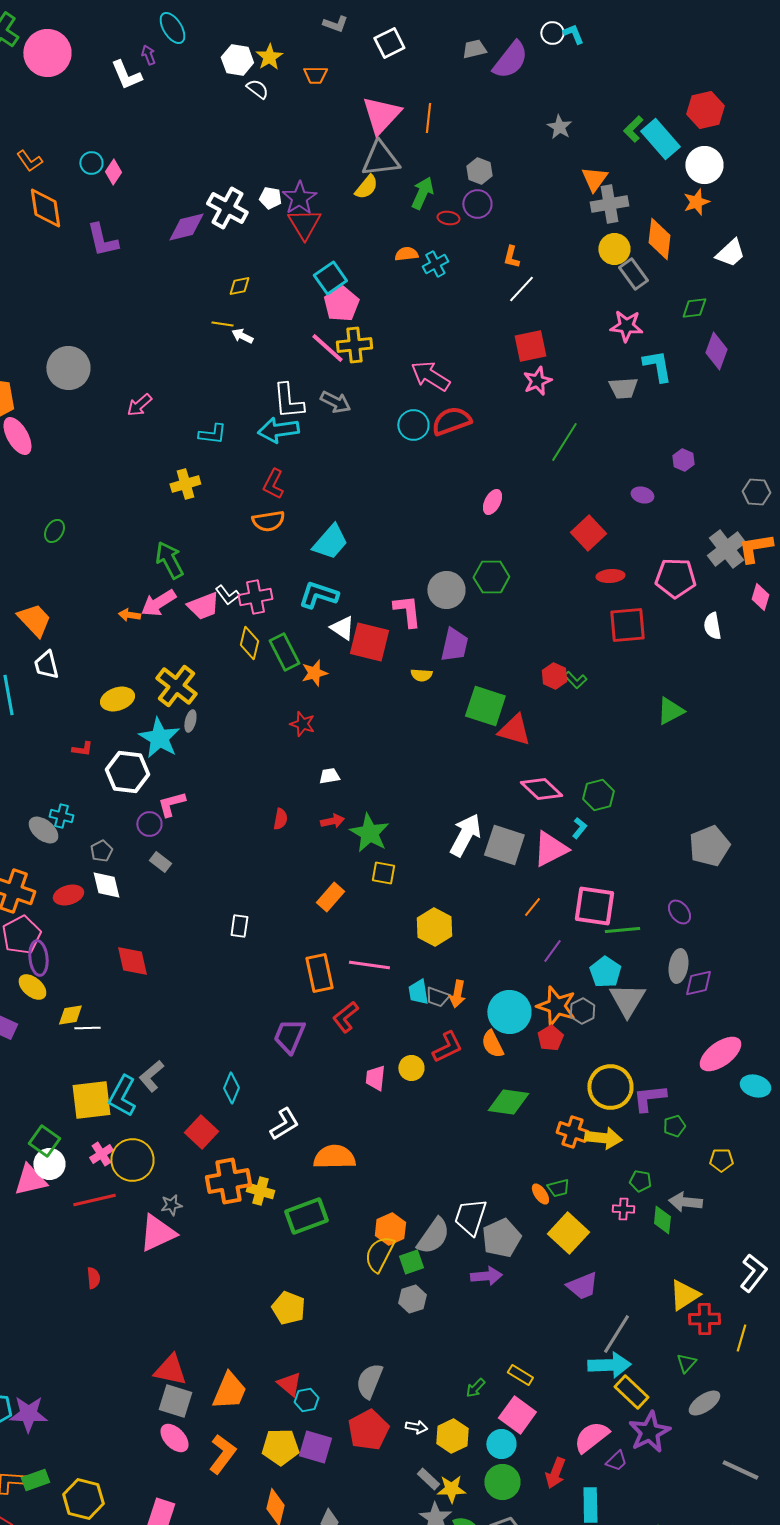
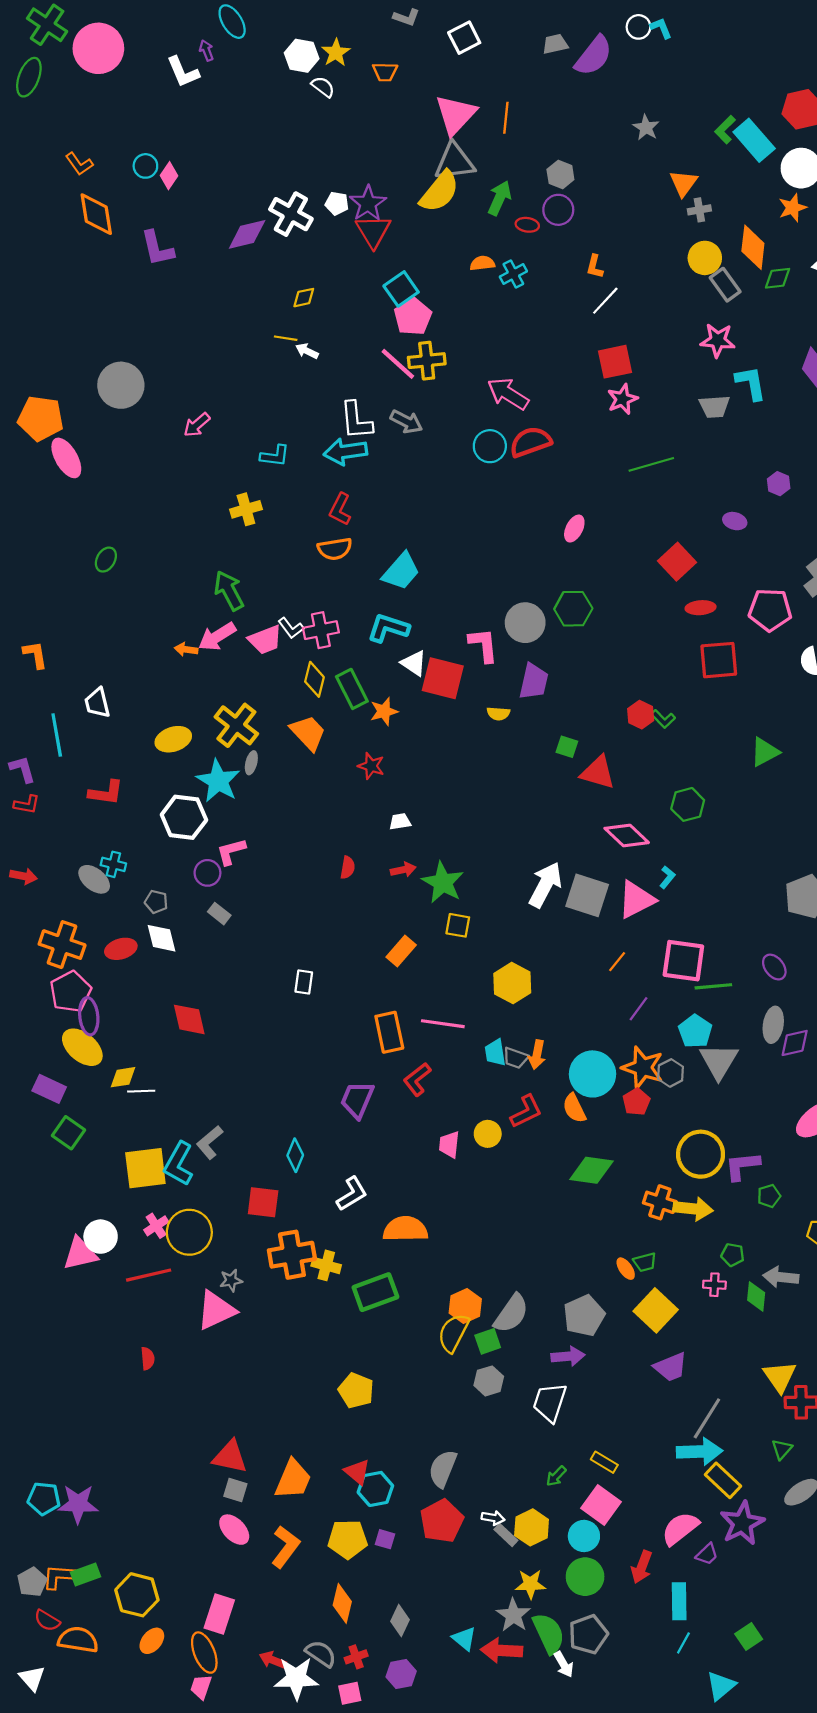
yellow semicircle: (366, 187) -> (440, 192), size x1.6
gray cross: (609, 204) -> (699, 210), size x0.6
green diamond: (694, 308) -> (778, 278), moved
green line: (564, 442) -> (651, 464), turned 42
orange trapezoid: (34, 620) -> (308, 733), moved
green square: (485, 706) -> (567, 747), size x0.5
red L-shape: (82, 749) -> (106, 793), moved, size x1.6
green hexagon: (598, 795) -> (688, 804), moved
gray pentagon: (101, 851) -> (156, 902), turned -30
yellow ellipse: (32, 987) -> (82, 1047), size x1.4
red square: (201, 1132) -> (263, 1202), turned -36
green square: (44, 1141) -> (68, 1133), moved
white trapezoid: (470, 1217) -> (550, 1402), moved
yellow triangle: (684, 1295) -> (780, 1377), turned -32
cyan hexagon: (306, 1400) -> (375, 1489), size x1.4
gray square: (175, 1401) -> (235, 1490), size x0.7
purple square: (315, 1447) -> (385, 1539), size x0.6
gray rectangle: (428, 1479) -> (506, 1535), moved

